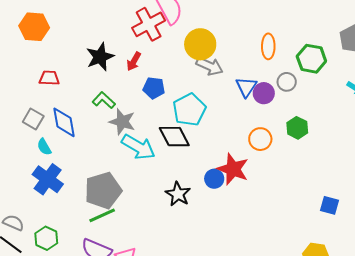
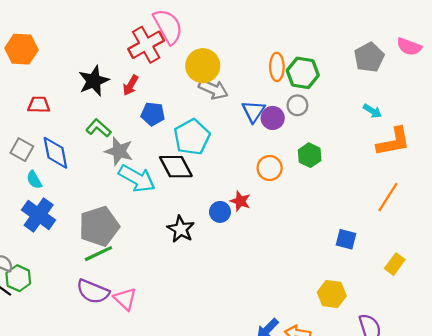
green hexagon: (311, 59) -> (303, 73), moved
red star: (233, 169) -> (240, 201), size x0.6
green hexagon: (46, 238) -> (18, 278), moved

